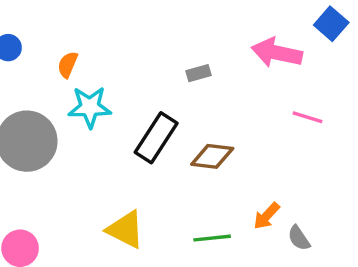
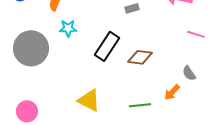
cyan star: (90, 107) -> (68, 28), size x0.7
gray semicircle: (299, 238) -> (189, 73), moved

